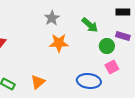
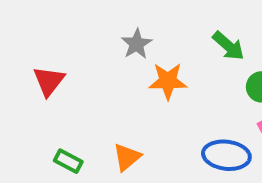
gray star: (52, 18) -> (137, 44), moved

